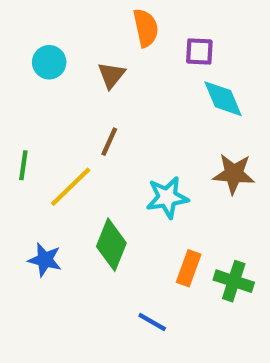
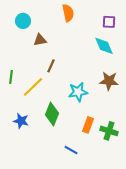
purple square: (199, 52) -> (109, 22), moved
cyan circle: (49, 62) -> (23, 21), moved
brown triangle: (111, 75) -> (40, 40), moved, turned 40

